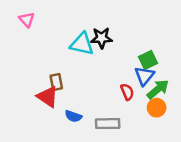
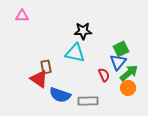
pink triangle: (27, 20) -> (22, 16), turned -48
cyan triangle: (82, 44) -> (75, 53), moved
blue semicircle: (73, 116) -> (60, 95), size x1.5

